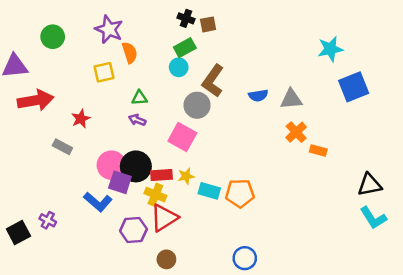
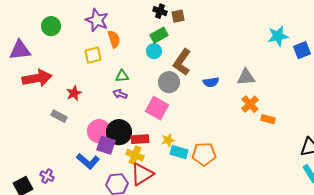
blue square: (354, 87) -> (302, 50), moved, size x0.7
blue semicircle: (258, 95) -> (211, 82), moved
yellow star: (186, 176) -> (168, 140), moved

